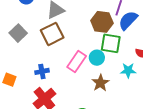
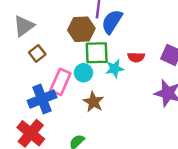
brown square: (52, 34) -> (37, 53), moved, size x0.6
cyan star: (128, 70) -> (115, 69), moved
blue cross: (42, 71) -> (42, 99), moved, size x1.6

